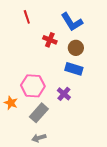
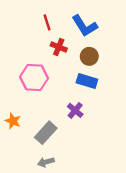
red line: (27, 17) -> (47, 22), moved
pink hexagon: (33, 86) -> (34, 78), moved

